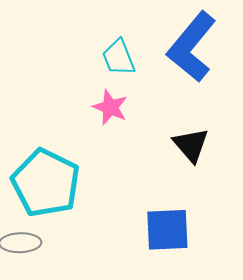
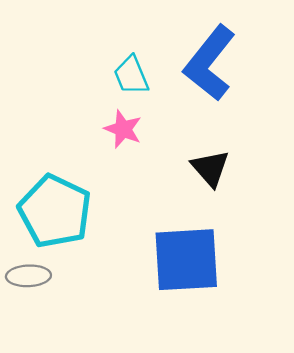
blue square: (167, 230) -> (186, 260), size x1.4

